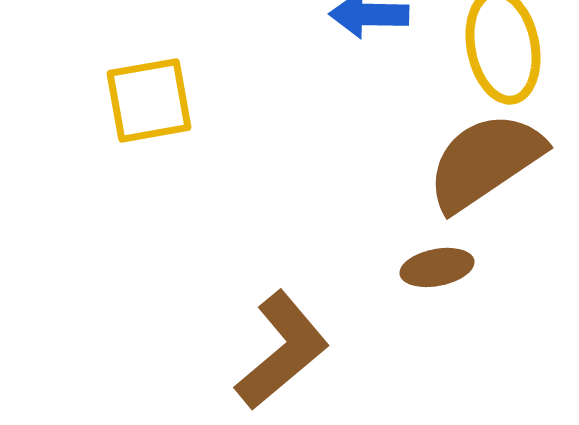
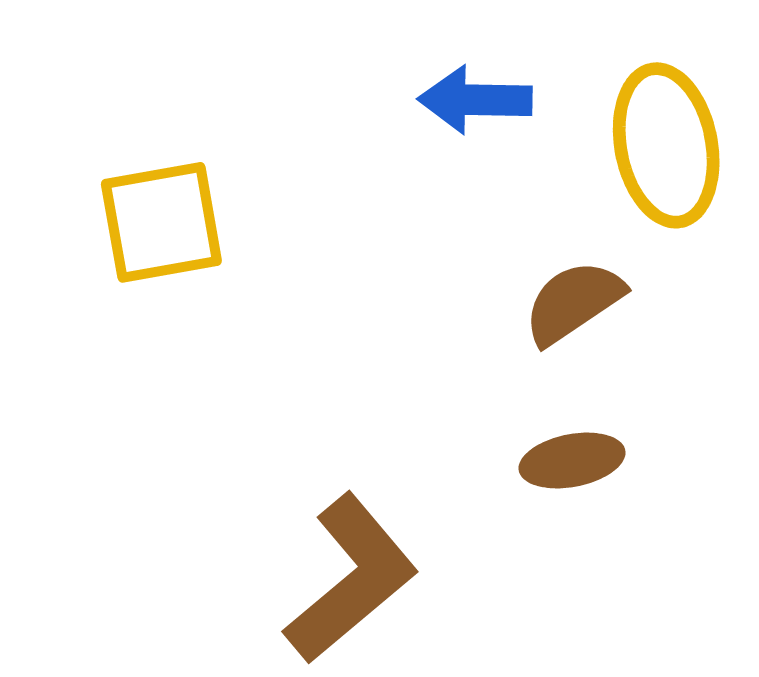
brown semicircle: (485, 161) -> (573, 302), moved, size x0.6

